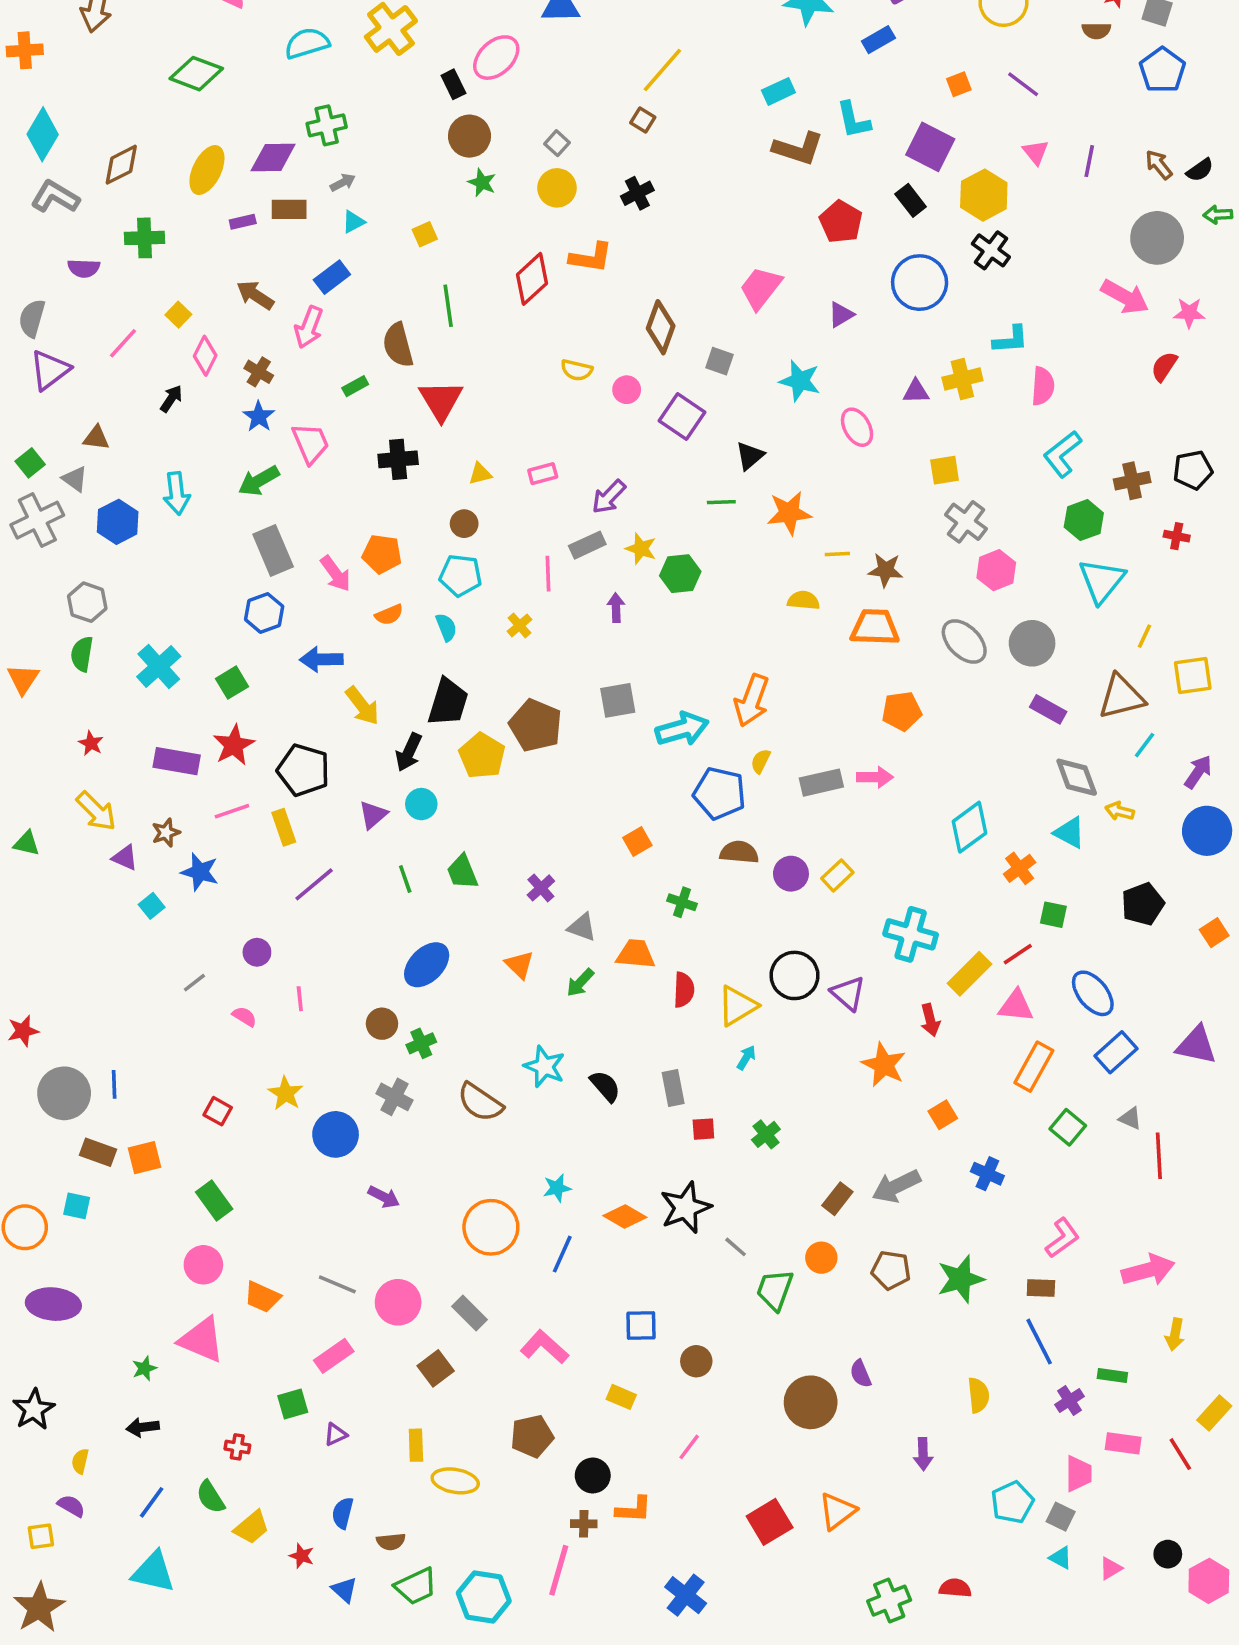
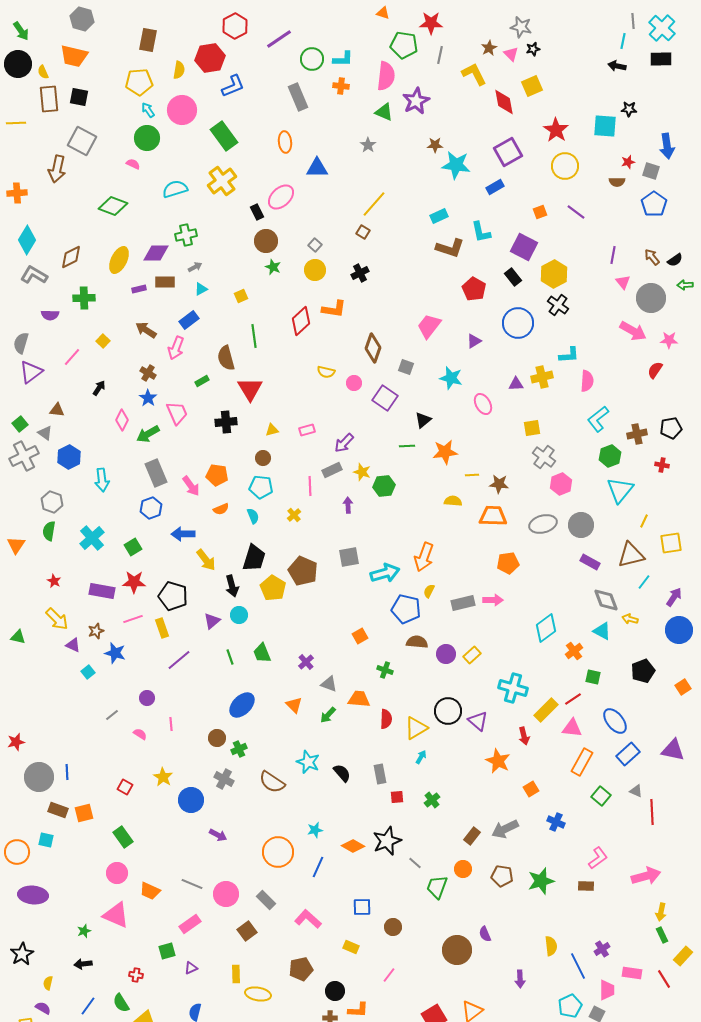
pink triangle: (1036, 152) -> (623, 282), moved
pink diamond: (205, 356) -> (122, 420), moved
cyan arrow: (177, 493) -> (102, 480), moved
gray ellipse: (964, 641) -> (543, 524), turned -60
red star: (234, 745) -> (134, 582), turned 30
black arrow: (409, 752) -> (232, 586), turned -40
blue line: (1039, 1342) -> (578, 966), moved
green rectangle: (1112, 1376) -> (662, 935), moved, turned 56

